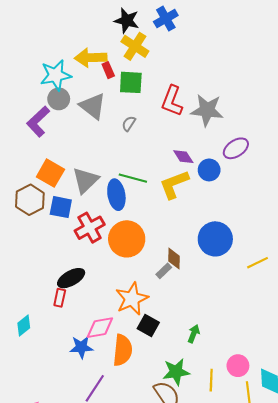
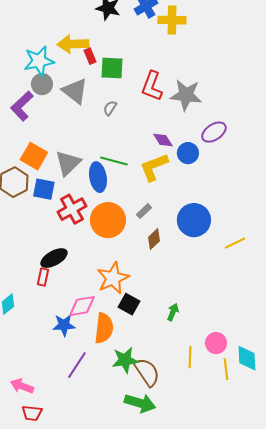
yellow cross: (135, 46) -> (172, 20), moved, turned -32
brown diamond: (174, 259) -> (154, 239), turned 45
gray rectangle: (164, 271) -> (144, 211), moved
green star: (176, 372) -> (125, 360), moved

